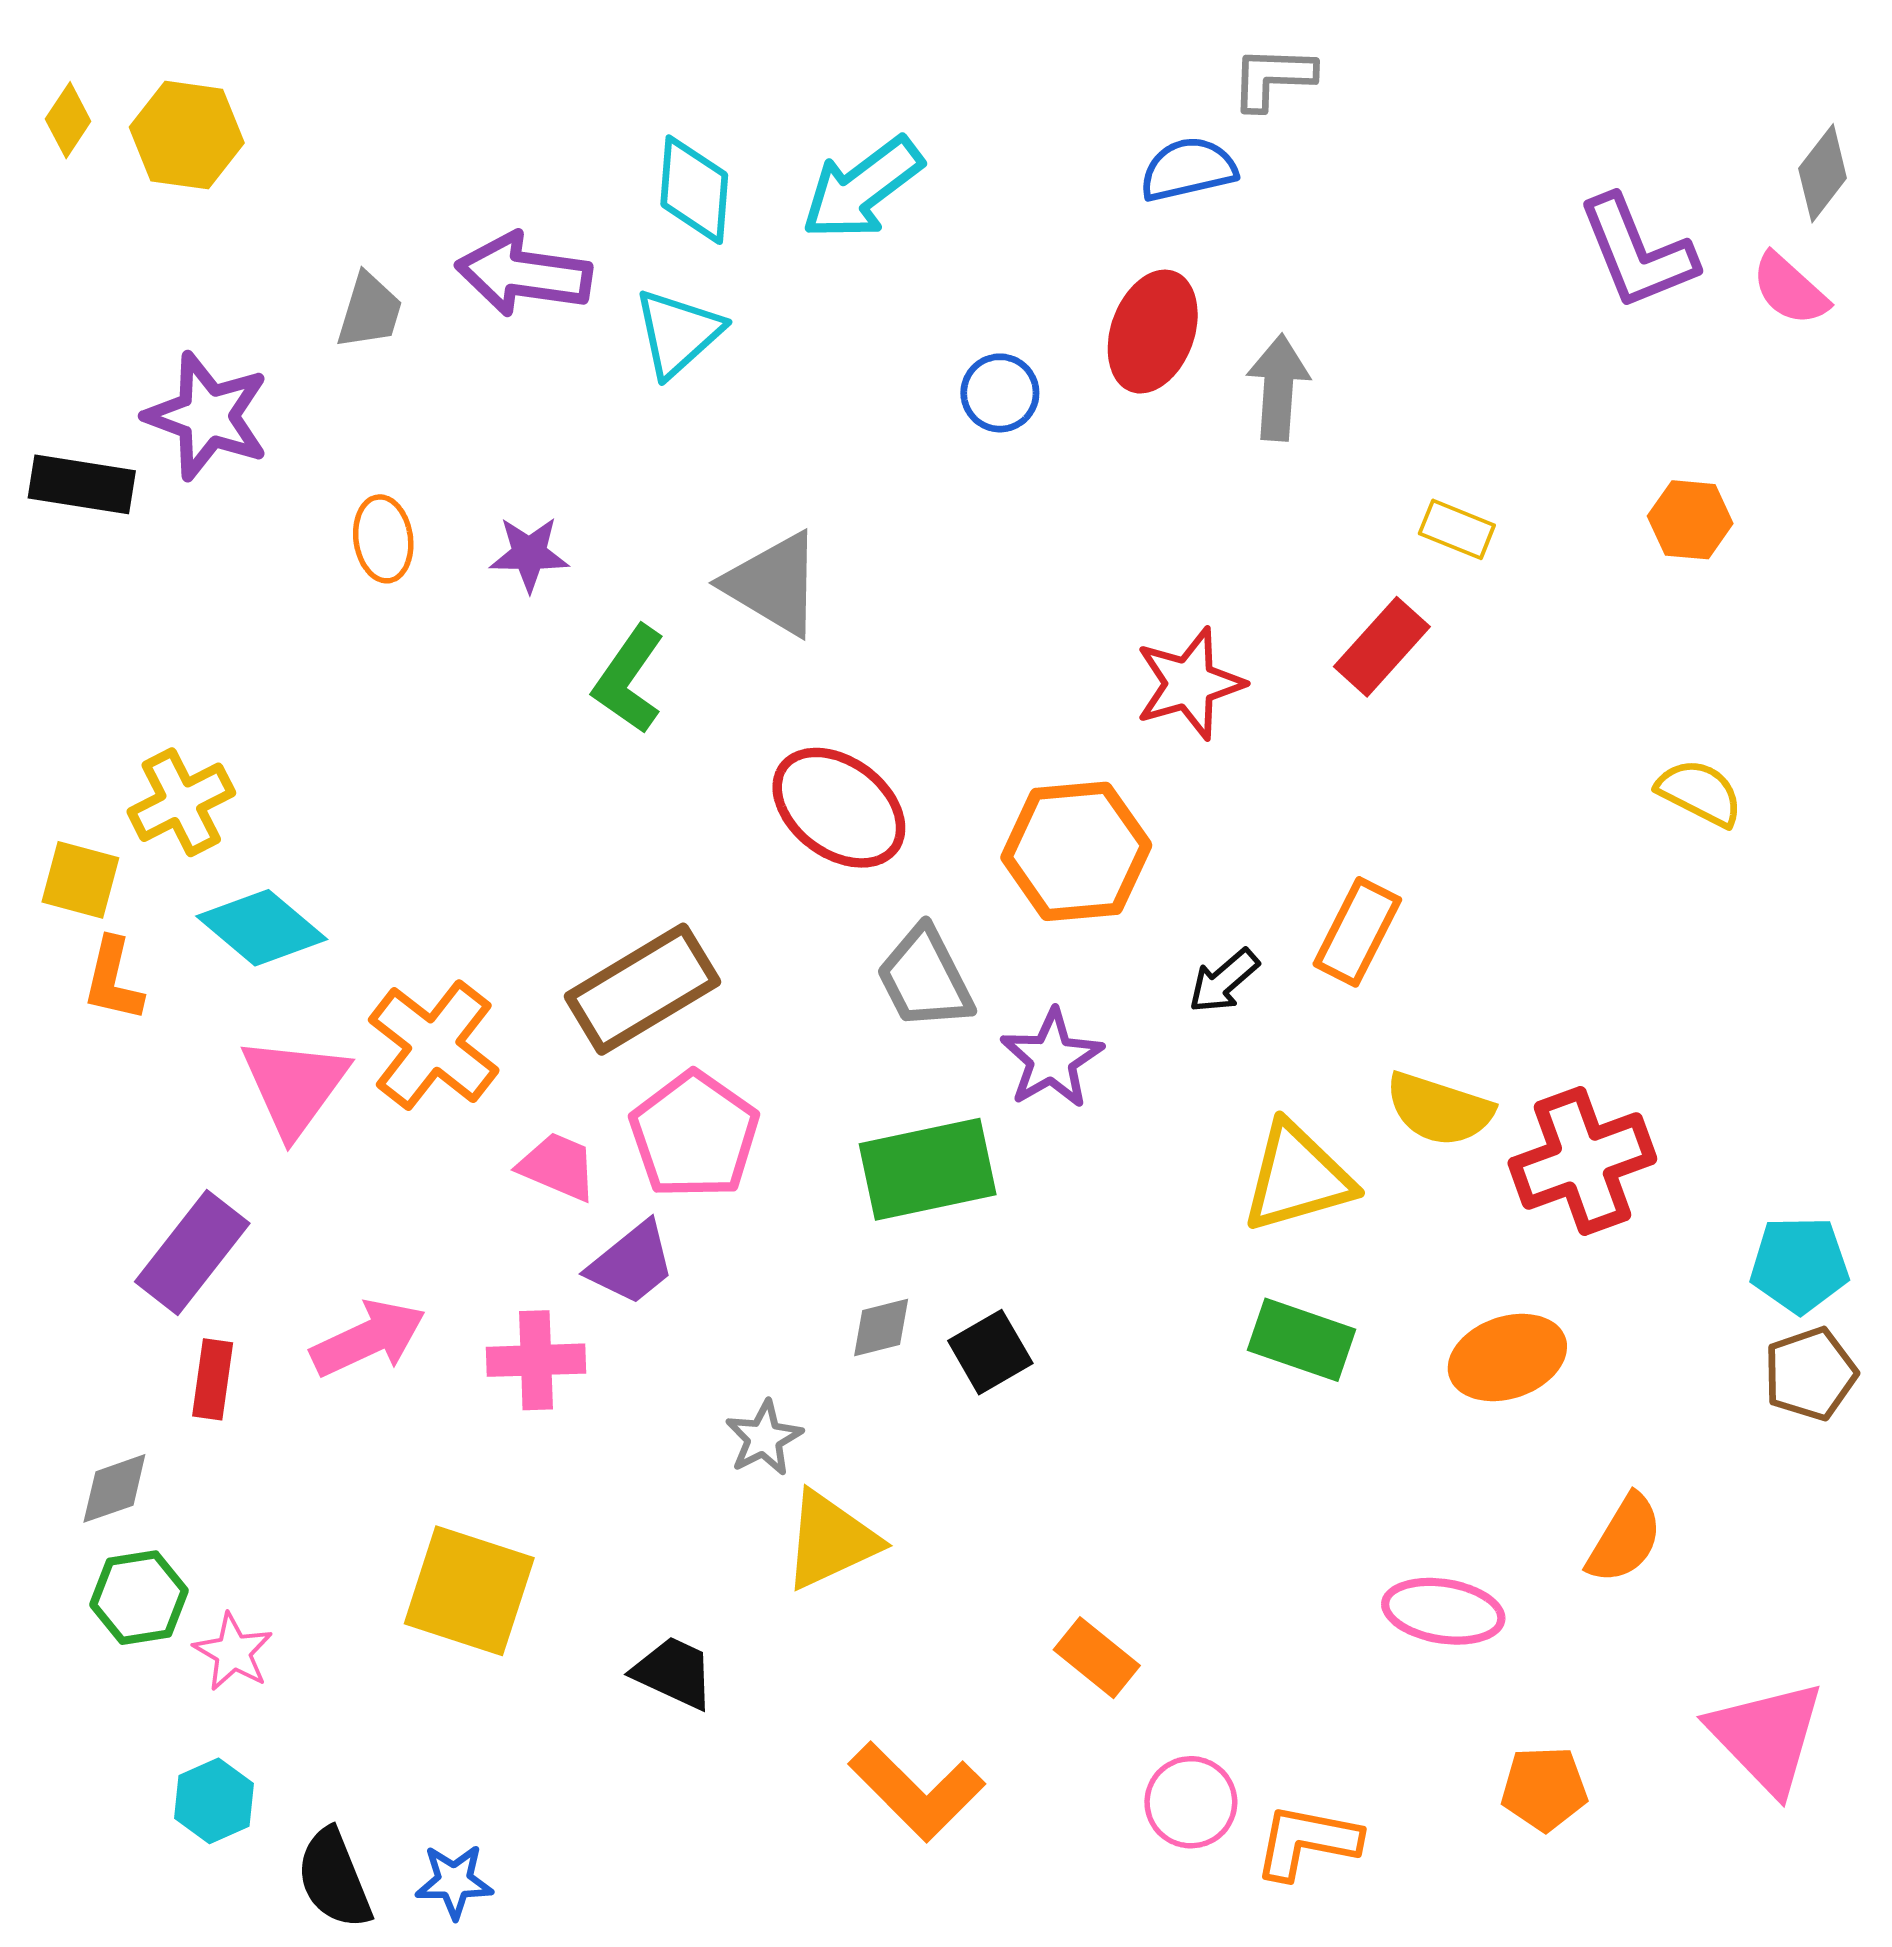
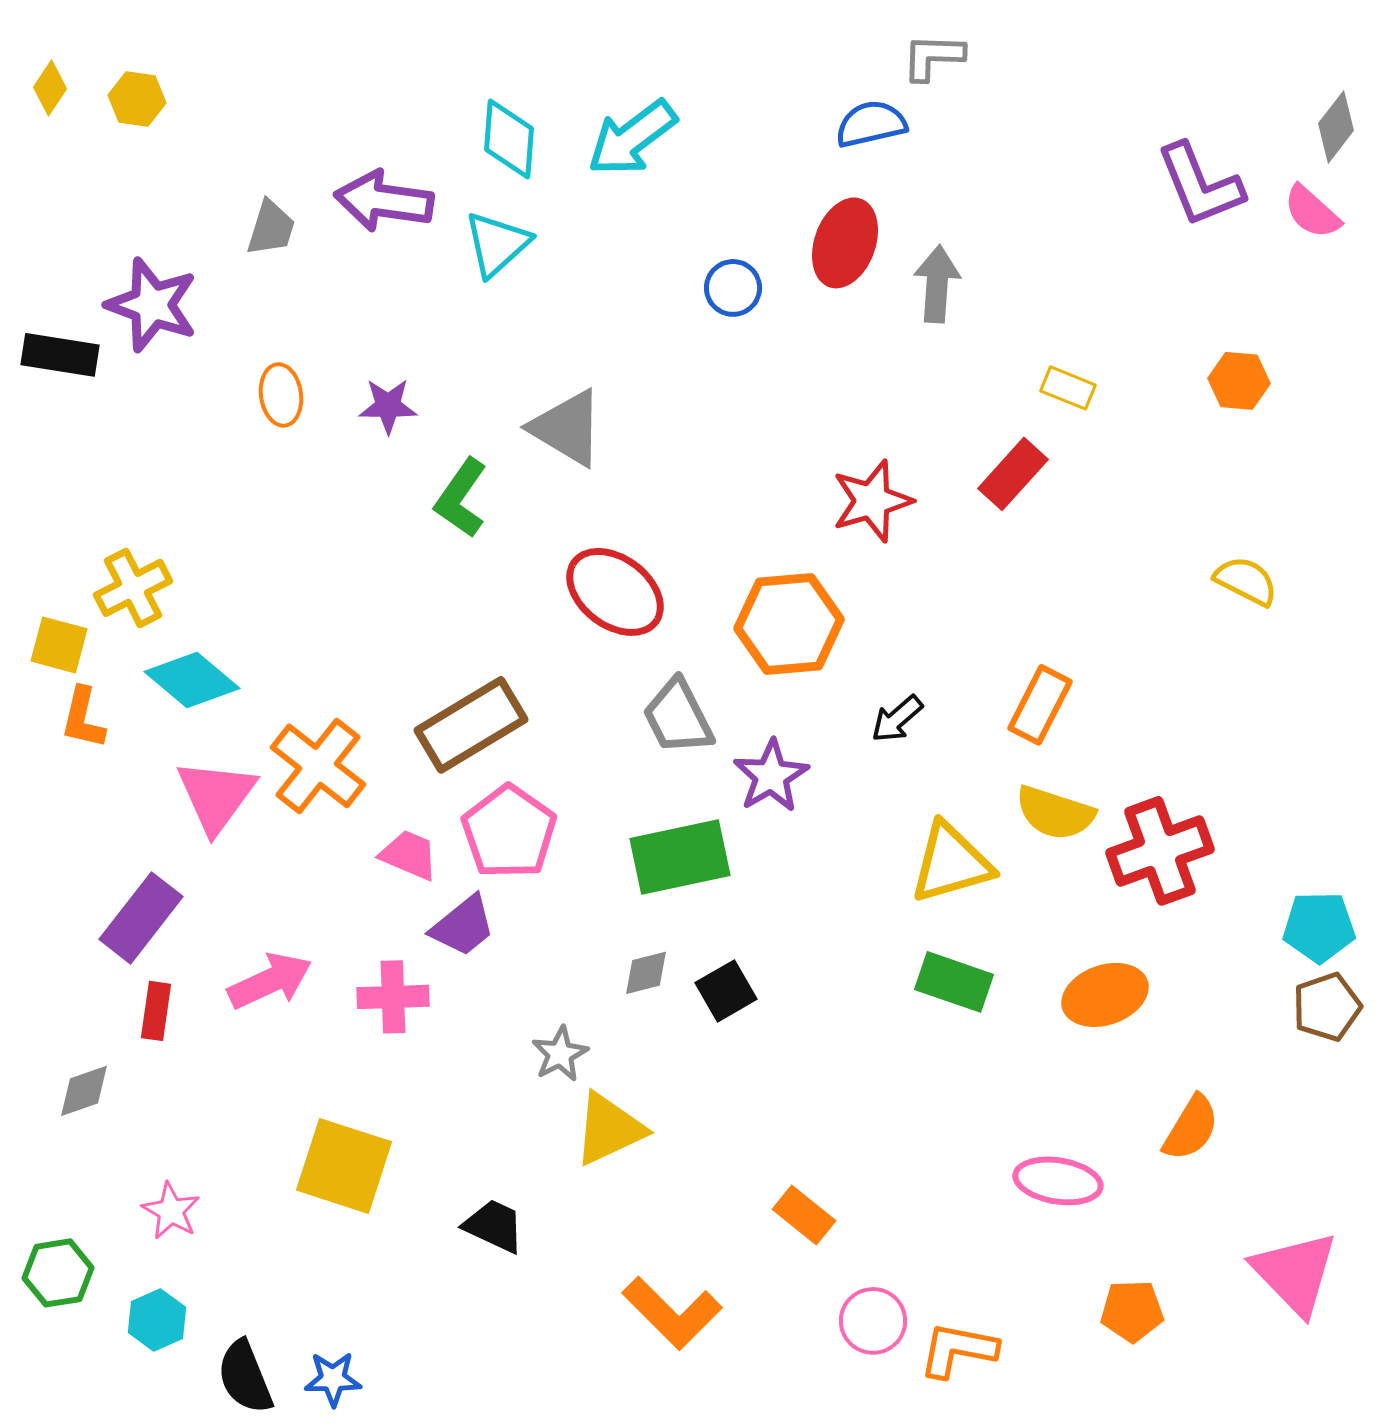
yellow hexagon: (187, 135) -> (137, 99), size x0.7
orange rectangle: (1357, 932) -> (1040, 705), moved
green hexagon: (139, 1598) -> (58, 1273), moved

